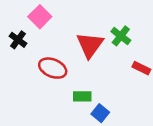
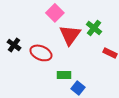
pink square: (40, 17) -> (55, 13), moved
black cross: (18, 40) -> (14, 45), moved

